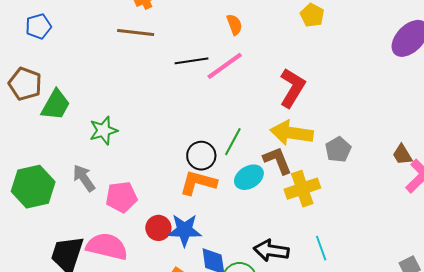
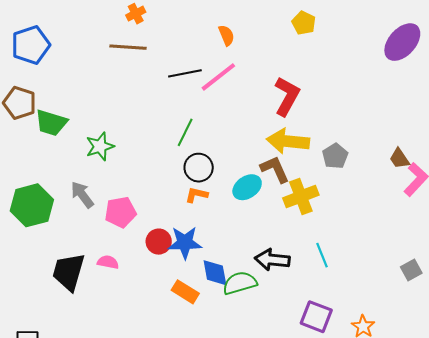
blue pentagon: (38, 26) -> (31, 45), size x1.5
green trapezoid: (56, 105) -> (51, 123), turned 80
green line: (233, 142) -> (185, 132), moved
orange L-shape: (198, 183) -> (196, 195), size x0.6
pink semicircle: (107, 246) -> (108, 262), size x0.5

